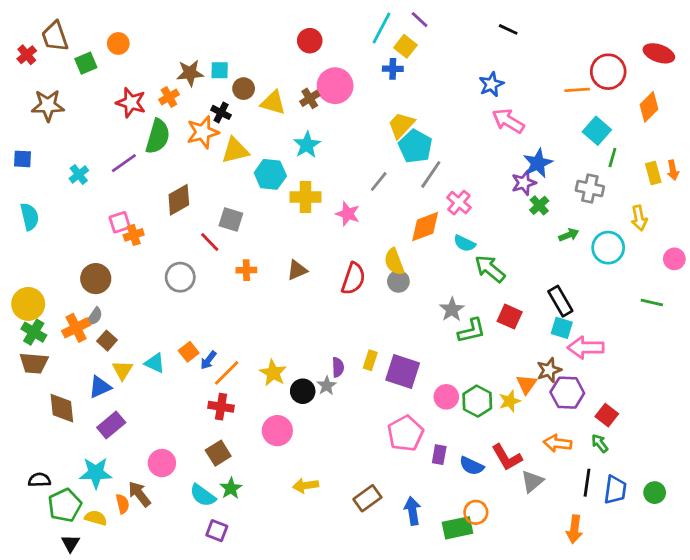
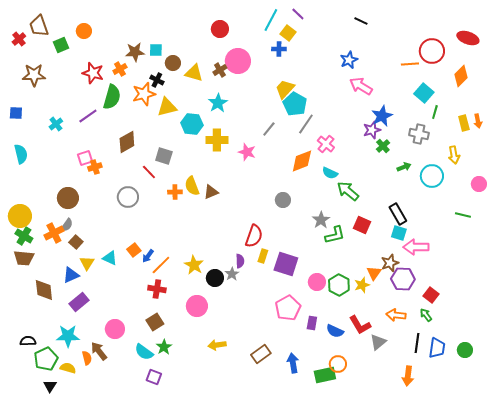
yellow semicircle: (394, 262) -> (192, 186), moved
red semicircle: (353, 279) -> (254, 236), moved

